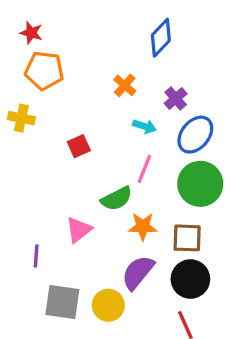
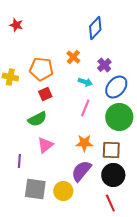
orange pentagon: (44, 71) -> (41, 69), moved
green semicircle: (117, 199) -> (37, 119), moved

